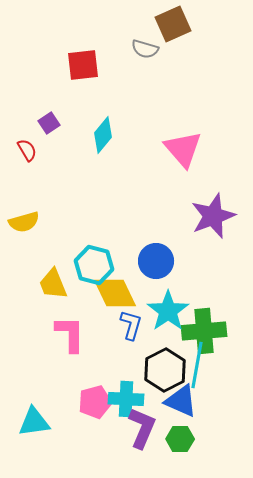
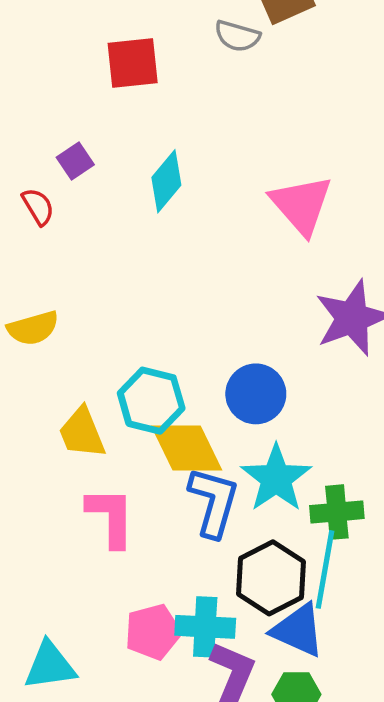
blue L-shape: (131, 325) -> (214, 502), size x1.4
green cross: (204, 331) -> (337, 512), size x0.7

